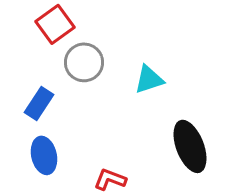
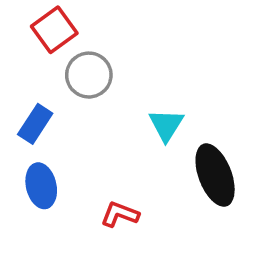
cyan triangle: (149, 79) -> (166, 125), moved, turned -40

